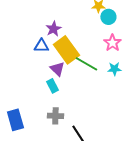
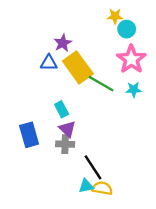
pink star: (112, 43) -> (131, 59), size x1.4
purple triangle: (57, 69) -> (67, 129), moved
blue rectangle: (15, 120) -> (29, 135), moved

